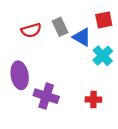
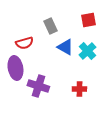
red semicircle: (31, 30) -> (24, 43), moved
blue triangle: (82, 37) -> (65, 47), moved

